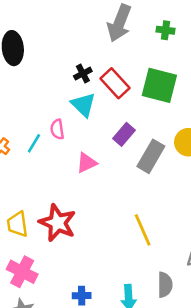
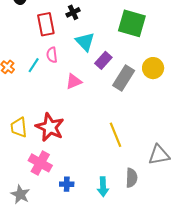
red rectangle: (115, 83) -> (46, 24), moved, turned 30
cyan triangle: (83, 105) -> (85, 42), moved
pink cross: (22, 272) -> (40, 163), moved

